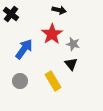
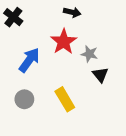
black triangle: (71, 64) -> (100, 75), moved

